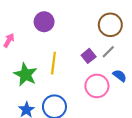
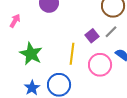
yellow line: (53, 63) -> (72, 54), moved

